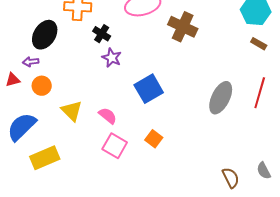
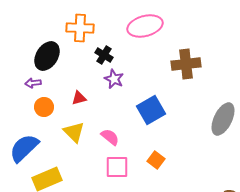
brown cross: (183, 27) -> (186, 64), moved, turned -32
red triangle: (13, 80) -> (79, 98), moved
pink square: (115, 146) -> (117, 167), turned -30

